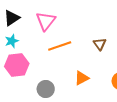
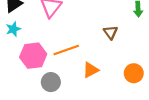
orange line: (60, 46) -> (66, 50), moved
pink hexagon: (17, 65) -> (33, 56), moved

